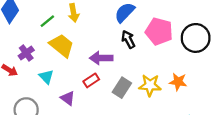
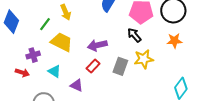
black arrow: (128, 39) -> (134, 35), moved
purple cross: (26, 53) -> (33, 55), turned 32
orange star: (178, 82) -> (174, 41), moved

